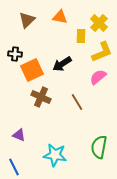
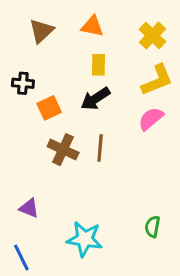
yellow rectangle: (81, 36) -> (98, 65), moved
orange square: (32, 70) -> (49, 108), size x0.7
brown line: (77, 102) -> (100, 148), moved, turned 36
green semicircle: (99, 147) -> (152, 227), size x0.6

